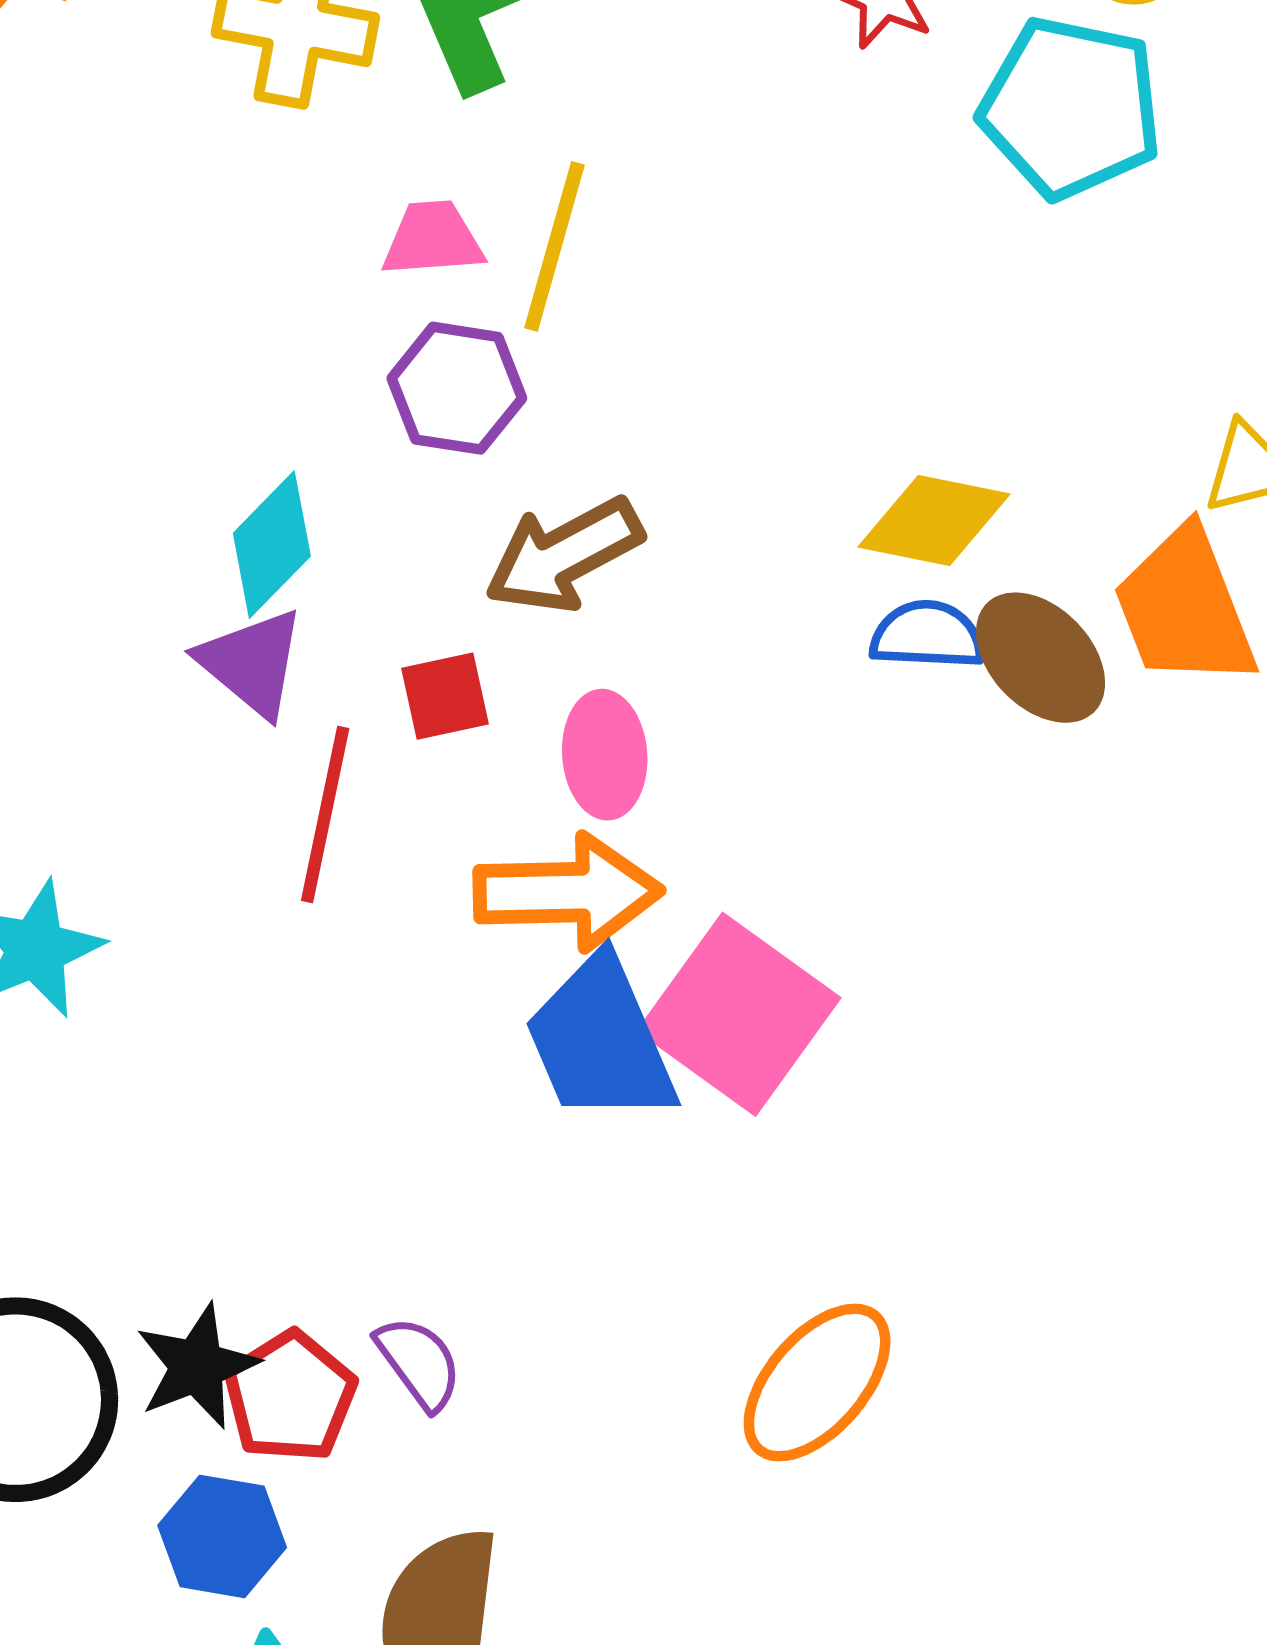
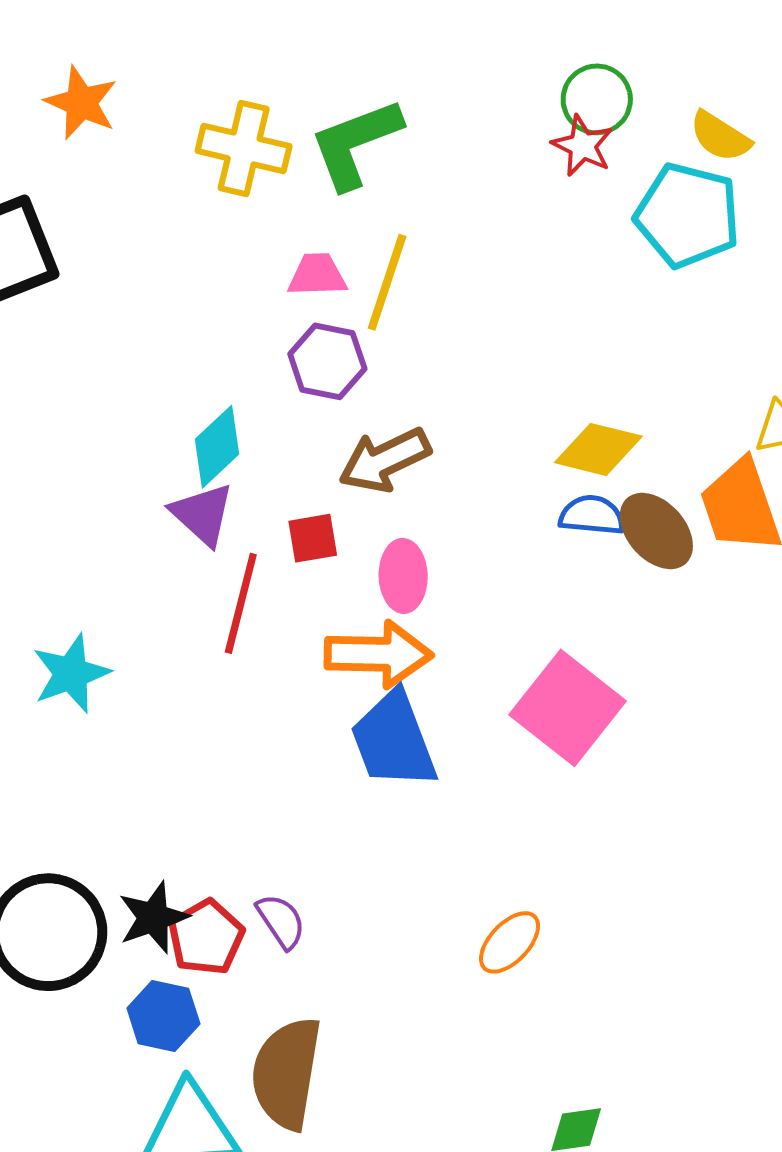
pink square: (739, 1014) -> (568, 708), moved
orange ellipse: (817, 1383) -> (510, 942), size x0.7

